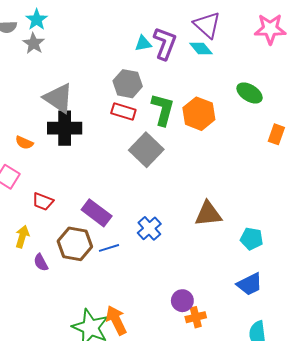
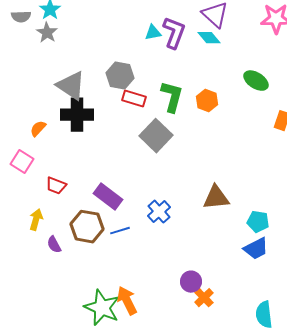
gray hexagon: (128, 84) -> (120, 76), moved
orange hexagon: (199, 114) -> (207, 101), size x0.7
orange semicircle: (24, 143) -> (38, 129), turned 108
blue trapezoid: (250, 284) -> (256, 249), moved
orange cross: (196, 317) -> (204, 298), turned -30

